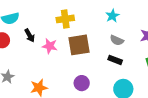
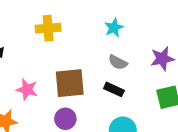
brown square: (79, 45) -> (70, 83), moved
pink star: (50, 46) -> (27, 89), moved

